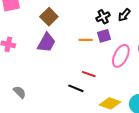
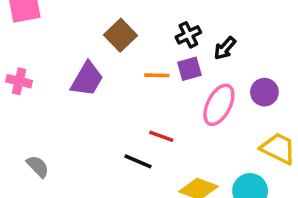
black arrow: (124, 15) -> (225, 48), moved
brown square: (49, 17) -> (121, 35), moved

